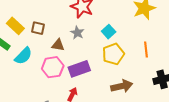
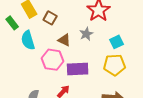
cyan semicircle: (23, 56) -> (28, 40), turned 102

